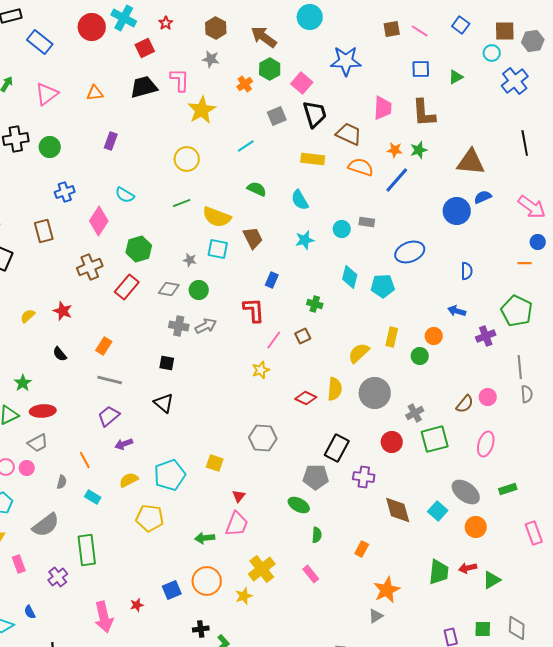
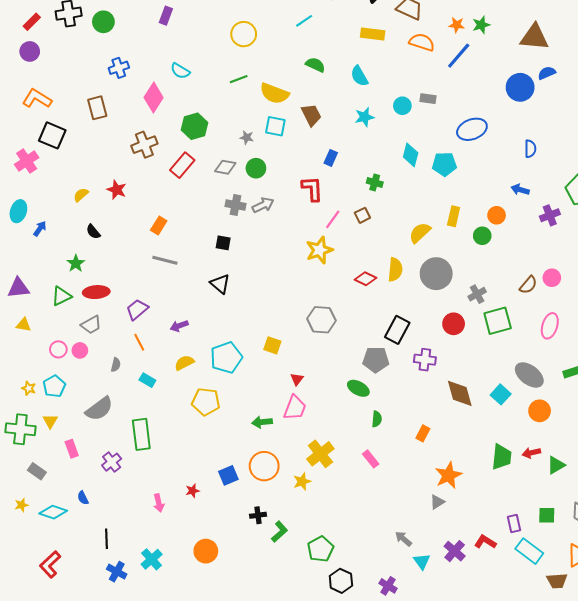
black semicircle: (60, 354) -> (93, 232), moved
yellow star: (261, 370) -> (319, 250), size x1.5
purple trapezoid: (109, 416) -> (137, 309), moved
pink arrow: (104, 617) -> (159, 503), size x0.6

